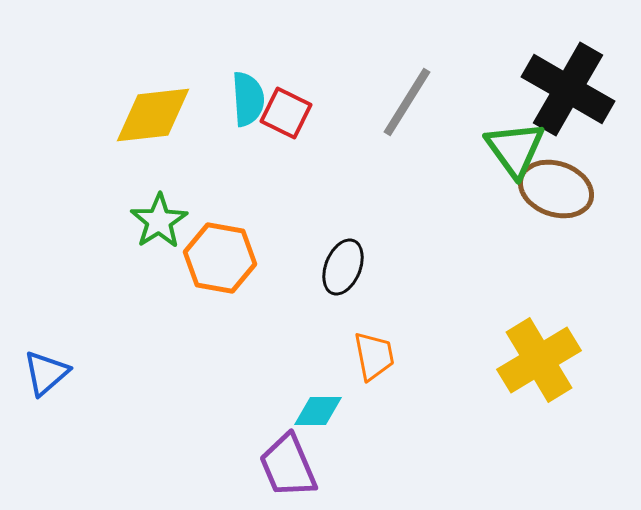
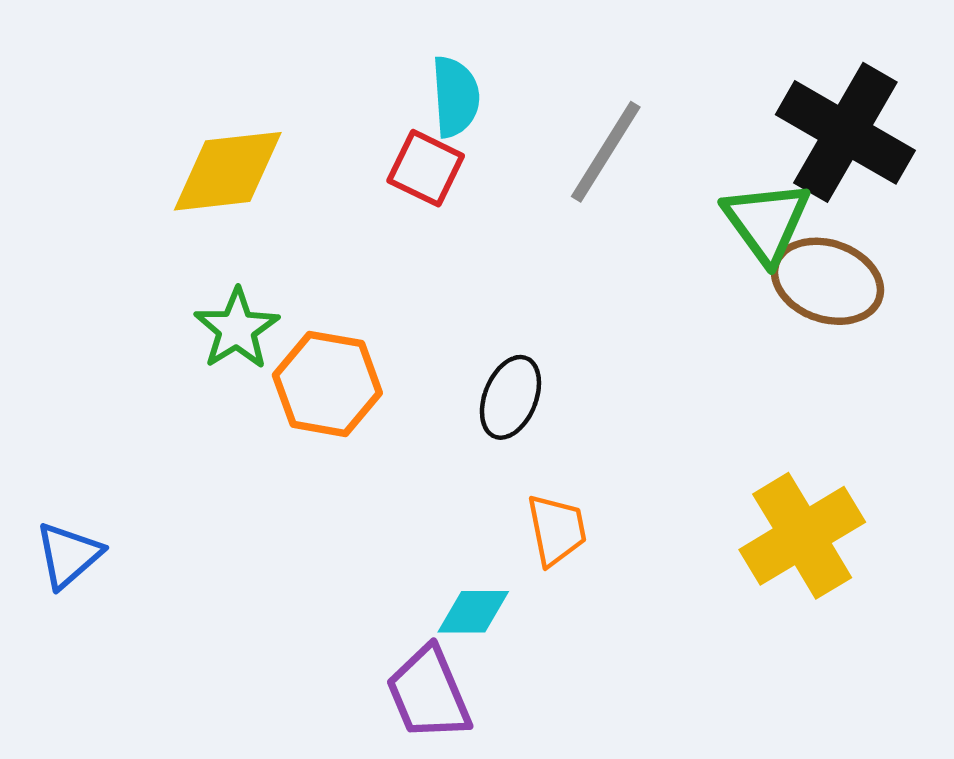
cyan semicircle: (248, 99) -> (455, 97), moved

